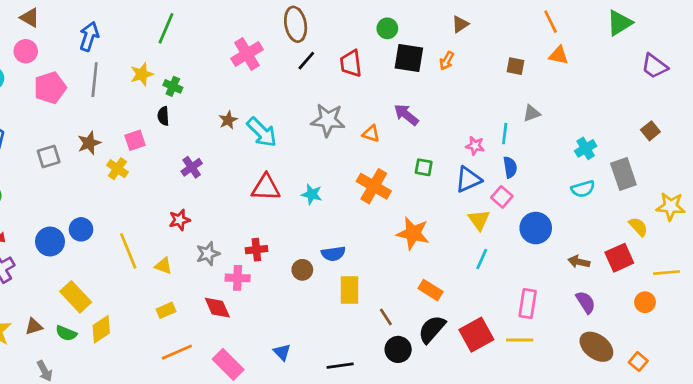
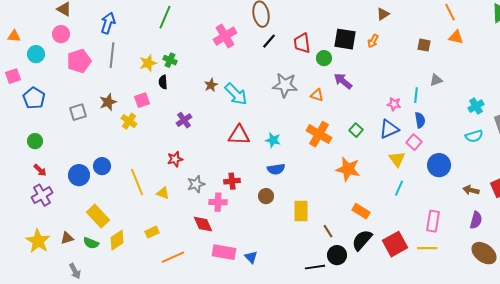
green circle: (387, 28) -> (324, 58), moved
yellow star: (142, 74) -> (148, 63), moved
green square: (424, 167) -> (356, 130), moved, turned 32
blue semicircle: (333, 254) -> (276, 169), moved
purple semicircle: (586, 302) -> (476, 220), turned 48
yellow rectangle: (166, 310) -> (152, 232), moved
pink rectangle: (228, 364) -> (224, 252), moved, turned -35
black line: (340, 366) -> (315, 267), moved

